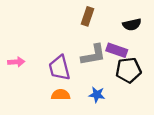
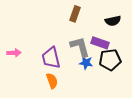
gray L-shape: (93, 55) -> (80, 47), turned -95
orange semicircle: (61, 95) -> (52, 81), turned 70
blue star: (97, 95) -> (86, 63), moved

